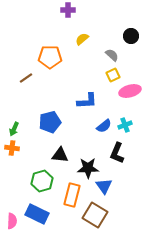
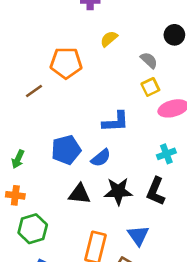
blue semicircle: (104, 126) -> (101, 158), moved
orange cross: (12, 148) -> (15, 195), moved
black star: (88, 168) -> (118, 191), moved
green hexagon: (42, 181) -> (33, 229), moved

